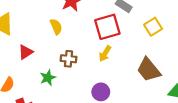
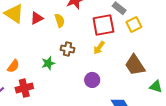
yellow square: (153, 27) -> (134, 25), moved
red triangle: (26, 52) -> (37, 18), moved

